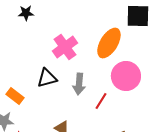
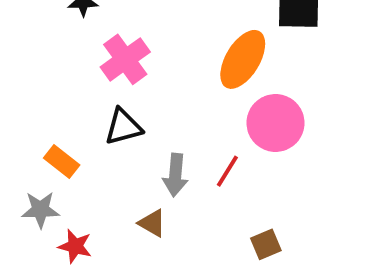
pink cross: (65, 47) -> (125, 59), moved
gray arrow: (79, 84) -> (175, 175), moved

